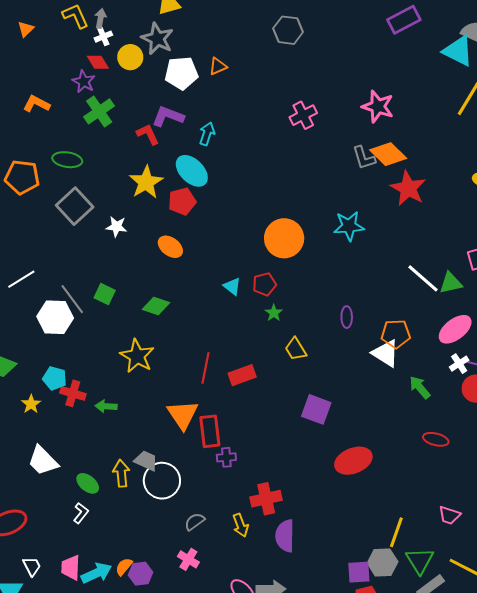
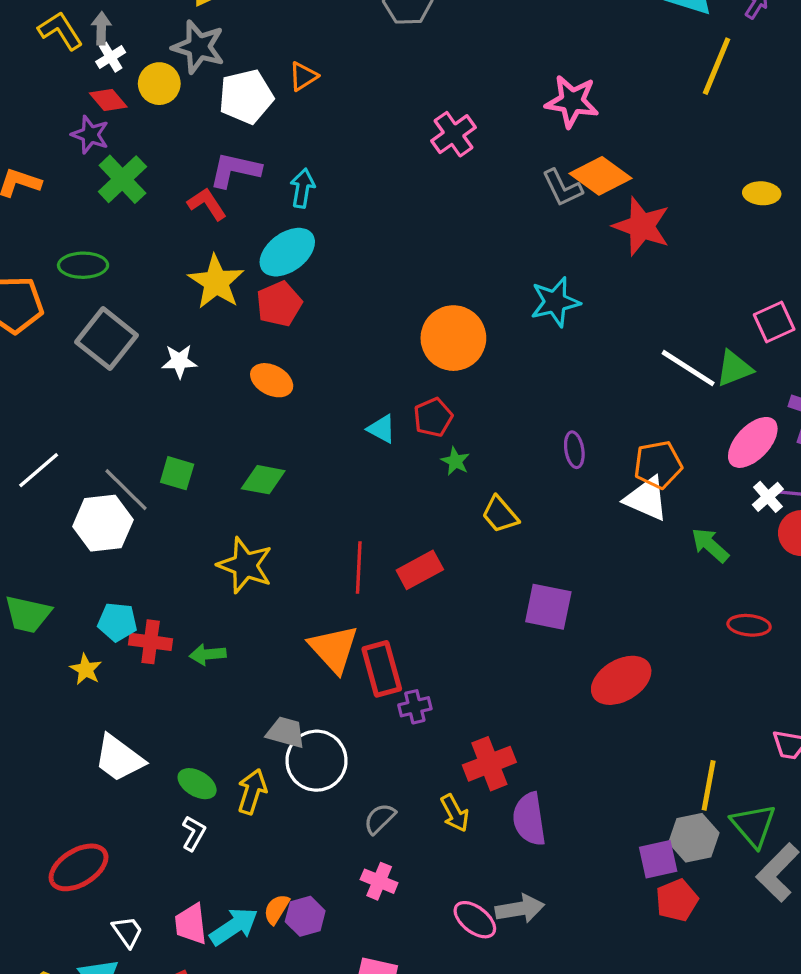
cyan ellipse: (192, 171) -> (287, 252), turned -72
yellow arrow: (121, 473) -> (252, 792), moved, turned 32

